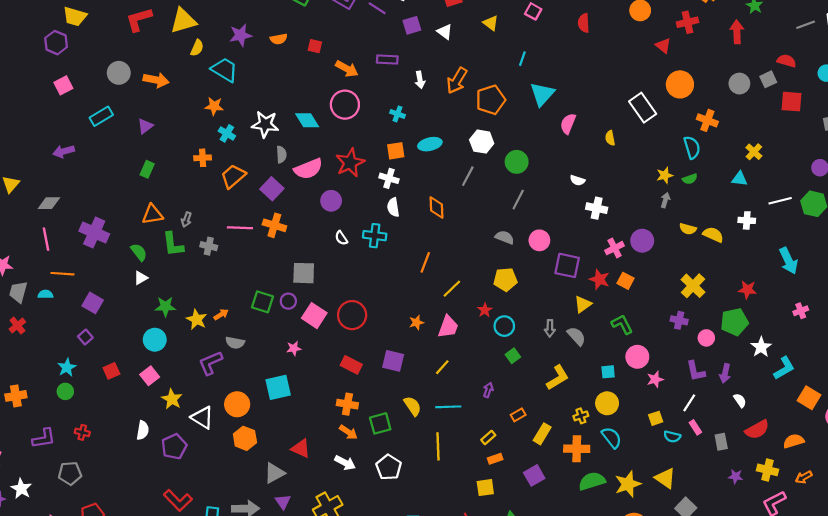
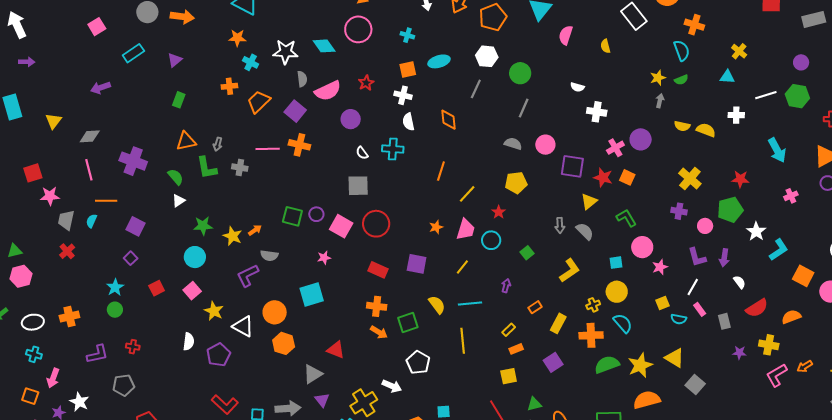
red star: (350, 163) -> (366, 83), size x0.6
gray square: (304, 273) -> (358, 186), moved
cyan semicircle: (46, 294) -> (91, 221), turned -64
cyan circle: (504, 326) -> (491, 240), moved
white arrow: (345, 463) -> (392, 386), moved
orange arrow: (804, 477) -> (805, 366), moved

